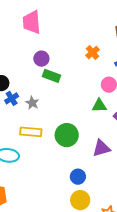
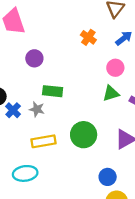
green rectangle: (51, 76) -> (53, 91), moved

